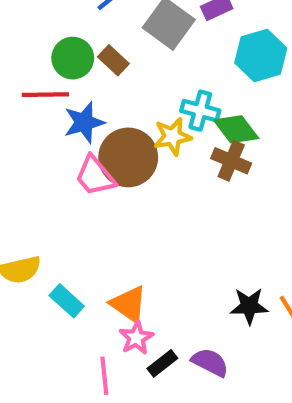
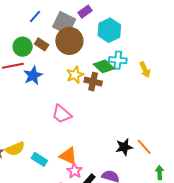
cyan cross: (200, 111) -> (118, 60), moved
brown circle: (128, 157) -> (69, 41), moved
brown cross: (231, 161) -> (93, 82), moved
pink trapezoid: (95, 176) -> (62, 114), moved

